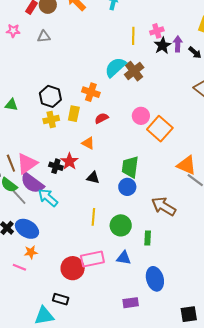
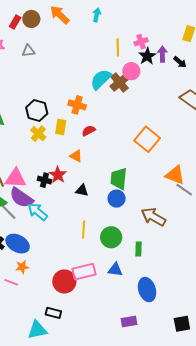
pink circle: (141, 116) -> (131, 71), moved
yellow cross: (51, 120) -> (38, 134), turned -35
pink triangle: (27, 164) -> (16, 178), turned 40
purple rectangle: (131, 303) -> (129, 322), moved

